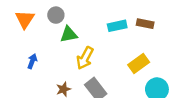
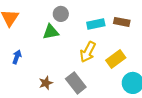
gray circle: (56, 15) -> (61, 14), moved
yellow arrow: (85, 58) -> (88, 52), moved

